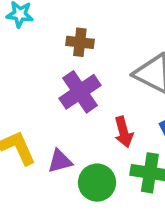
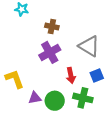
purple triangle: (60, 161) -> (35, 98), moved

